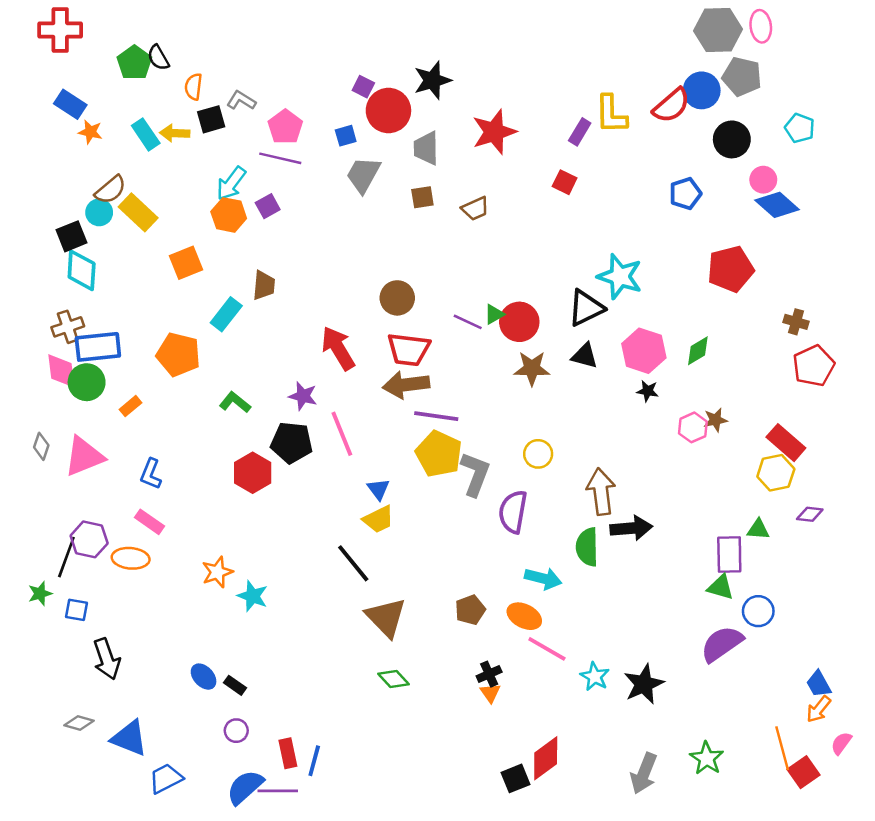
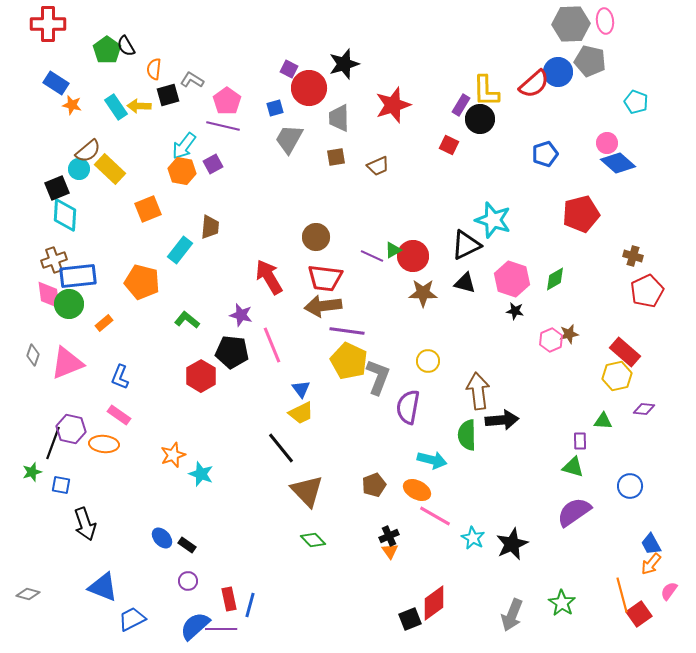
black circle: (732, 139) -> (480, 119), moved
purple rectangle: (729, 555) -> (580, 441), size x0.6
blue circle: (758, 611) -> (630, 486), moved
gray diamond: (79, 723) -> (28, 594), moved

